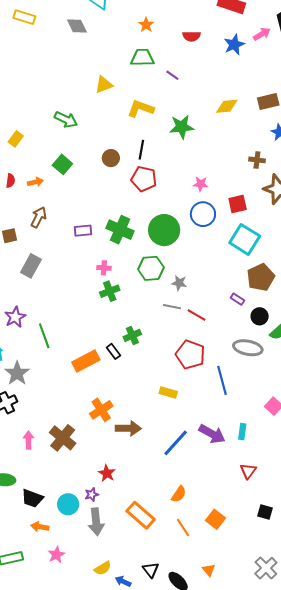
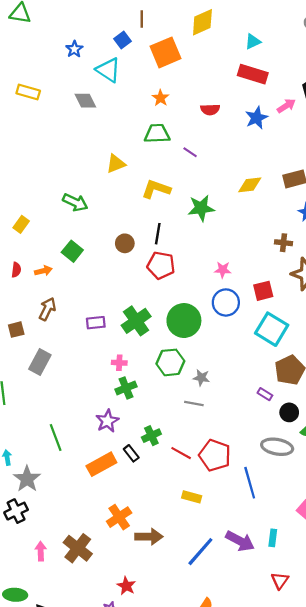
green cross: (120, 230) -> (136, 321), turned 32
red line: (197, 315) -> (181, 453), moved
purple star: (15, 317) -> (107, 421), moved

